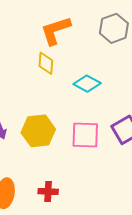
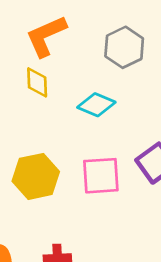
gray hexagon: (114, 28) -> (124, 47), moved

